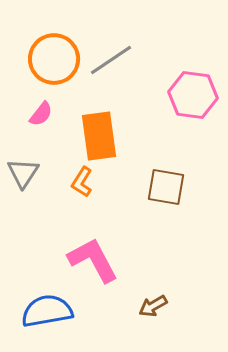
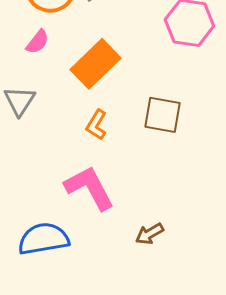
orange rectangle: (99, 136) -> (95, 64), turned 54
orange L-shape: (82, 182) -> (96, 125), moved

